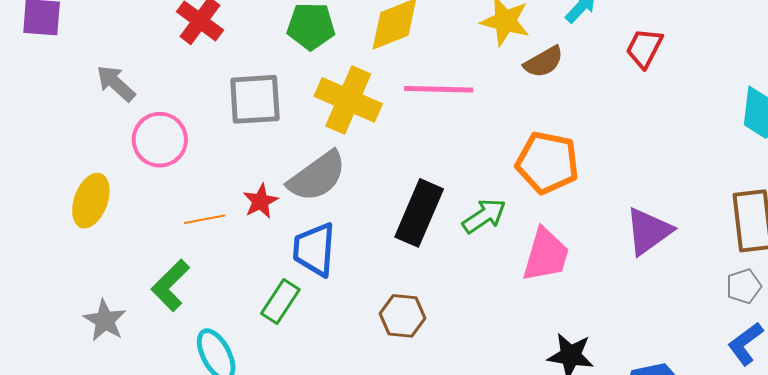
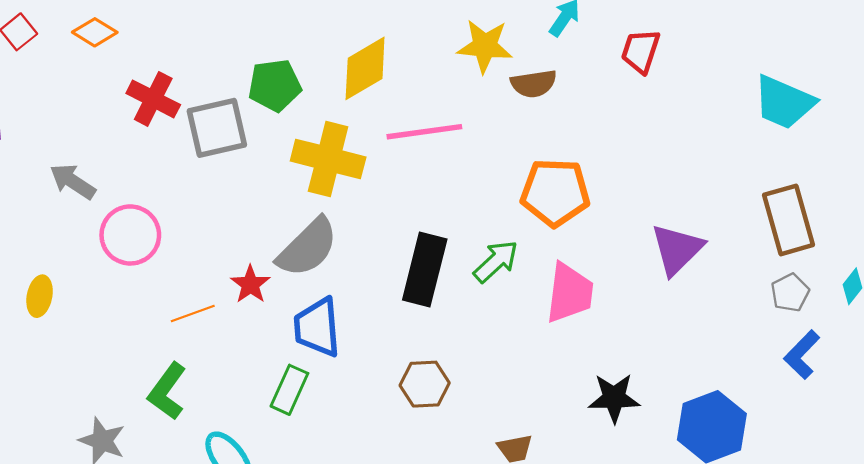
brown semicircle: (544, 62) -> (534, 84), turned 30
gray square: (255, 99) -> (217, 128), moved
yellow ellipse: (91, 201) -> (40, 296), moved, size x0.7

